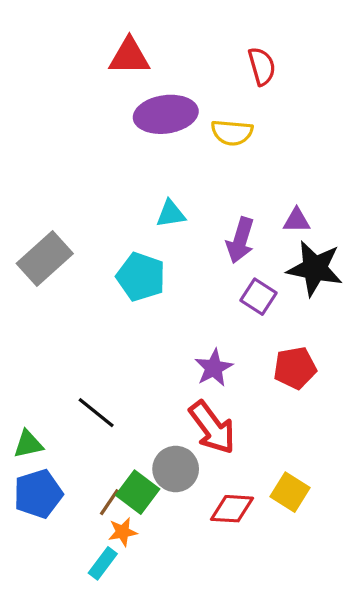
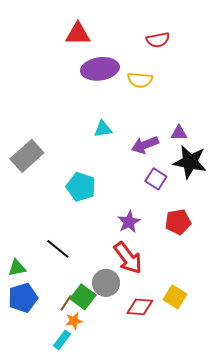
red semicircle: (262, 66) -> (158, 40), turned 95
purple arrow: (240, 240) -> (145, 145), turned 52
cyan pentagon: (141, 277) -> (81, 187), moved

